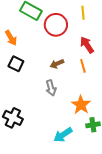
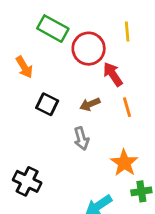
red arrow: (87, 45) -> (113, 74), moved
black square: (16, 64) -> (47, 104), moved

